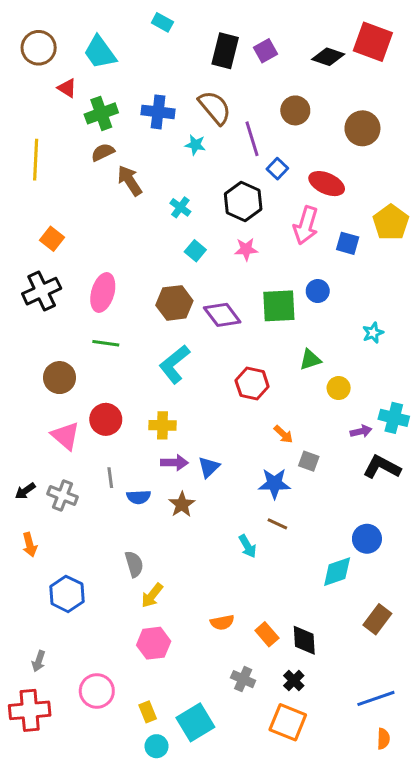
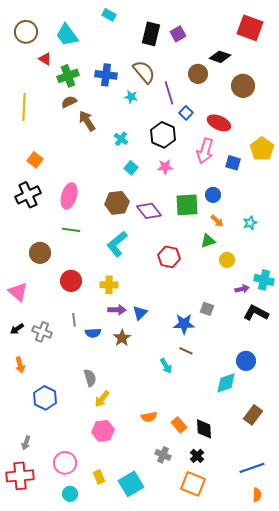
black diamond: (328, 57) -> (220, 57), moved
orange arrow: (283, 434) -> (217, 221), moved
pink triangle: (65, 436) -> (18, 292), moved
cyan circle: (157, 746) -> (70, 494), moved

